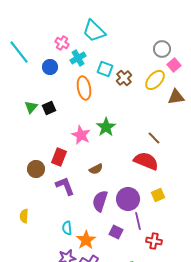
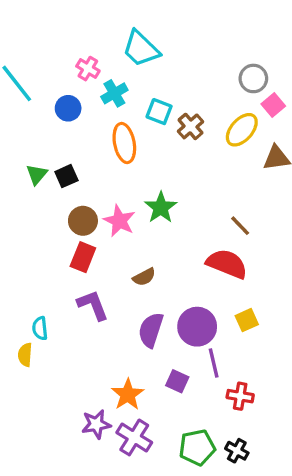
brown circle: (36, 169) -> (83, 221), moved
cyan semicircle: (67, 228) -> (40, 328), moved

